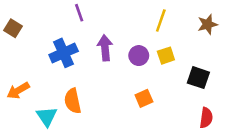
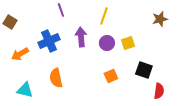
yellow line: (161, 21) -> (104, 16), moved
black square: (198, 78) -> (144, 70), moved
orange arrow: (18, 91) -> (20, 54), moved
cyan triangle: (47, 116) -> (25, 90), moved, turned -42

